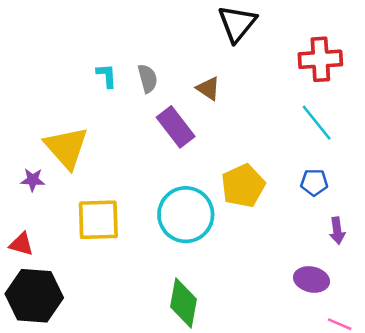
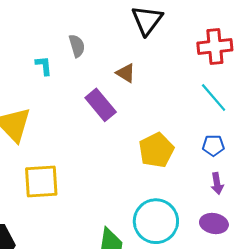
gray semicircle: (148, 78) -> (77, 46), moved
cyan circle: (186, 215) -> (156, 221), moved
purple arrow: (337, 231) -> (217, 184), moved

